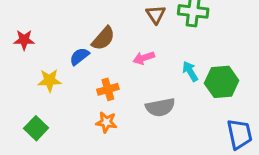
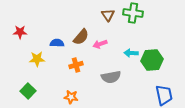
brown semicircle: (103, 38) -> (81, 37), moved
blue semicircle: (79, 56) -> (57, 43), turned 40
cyan arrow: (190, 71) -> (131, 53), turned -56
orange star: (106, 122) -> (71, 97), moved

